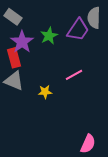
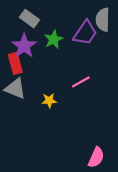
gray rectangle: (13, 17) -> (29, 19), moved

